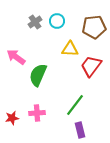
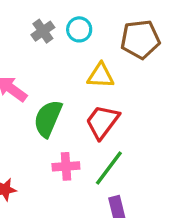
red trapezoid: (91, 66) -> (102, 122), moved
pink cross: (37, 113) -> (66, 166), moved

